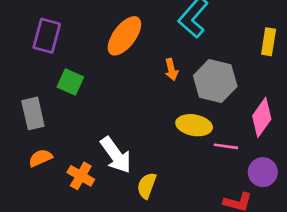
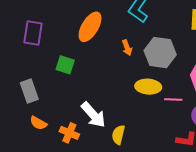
green square: (70, 82) -> (65, 65), moved
orange semicircle: (40, 158) -> (38, 123), turned -120

